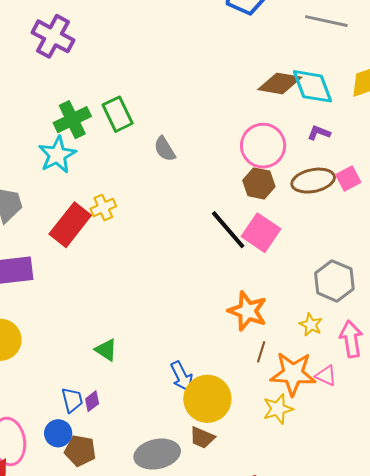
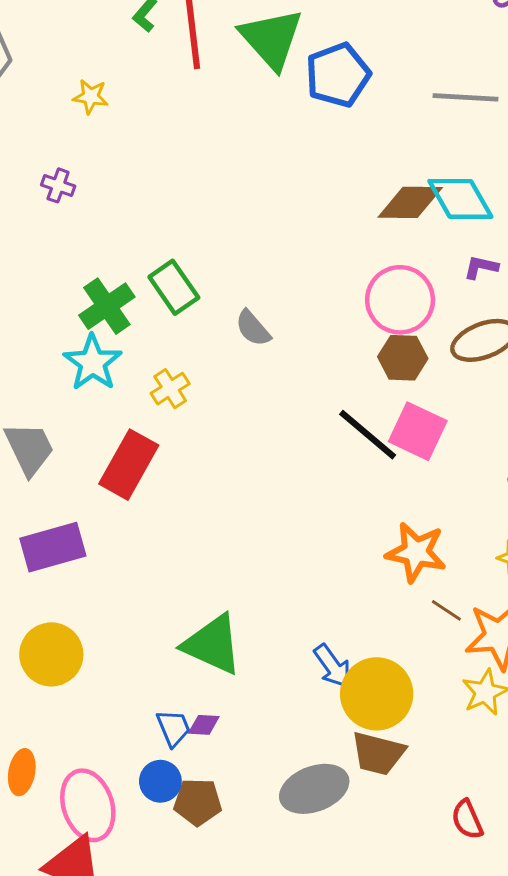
purple cross: (53, 36) -> (58, 185), size x0.5
yellow cross: (103, 208) -> (170, 389), moved
green triangle: (106, 350) -> (213, 644), size x1.8
brown line: (261, 352) -> (446, 610), turned -65
purple diamond: (92, 401) -> (204, 725), turned 50
brown trapezoid: (202, 438) -> (378, 753), size x1.4

